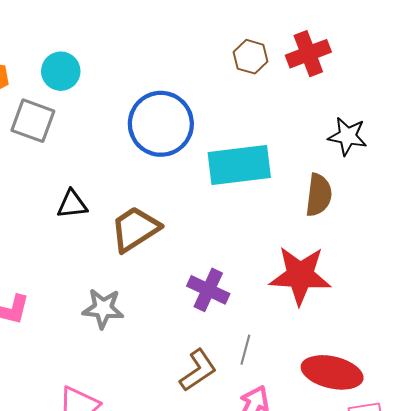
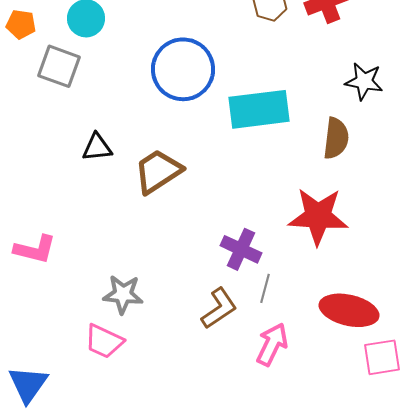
purple cross: (208, 290) -> (241, 249), moved
gray star: (103, 308) -> (123, 294), moved

